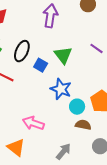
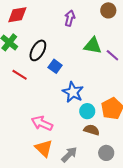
purple arrow: (50, 16) -> (70, 18), size x0.7
green triangle: (63, 55) -> (93, 46), moved, turned -48
orange triangle: (16, 147) -> (44, 148), moved

